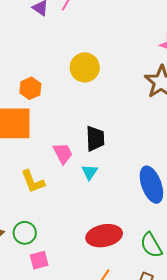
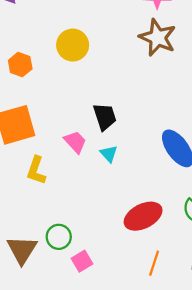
orange hexagon: (30, 88) -> (20, 65), moved
yellow L-shape: (33, 181) -> (36, 170), moved, turned 56

